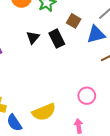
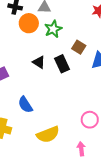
black triangle: (33, 37) -> (39, 62), turned -40
blue semicircle: (14, 123) -> (25, 105), moved

